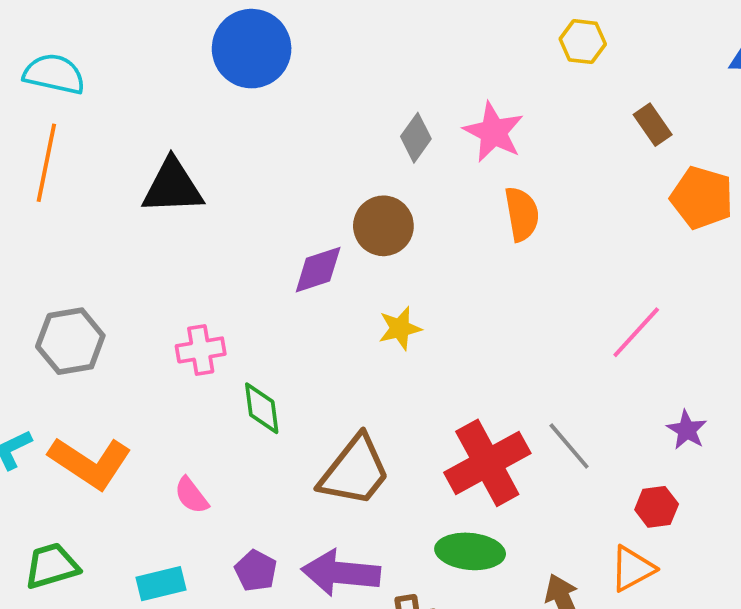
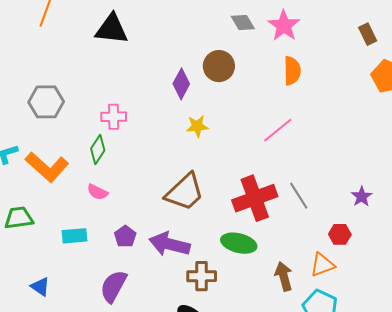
gray diamond: (416, 138) -> (243, 22), turned -75
purple diamond: (318, 270) -> (181, 84), turned -52
yellow star: (400, 328) -> (197, 126), moved
pink line: (636, 332) -> (278, 130), moved
green diamond: (262, 408) -> (98, 149), moved, turned 32
pink semicircle: (191, 495) -> (97, 192), turned -35

